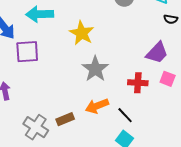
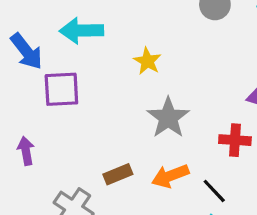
yellow star: (82, 33) -> (147, 61), size x0.7
brown rectangle: (65, 119) -> (118, 174), moved

